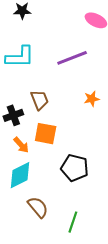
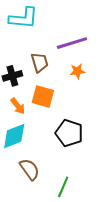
purple line: (72, 58) -> (72, 43), moved
orange star: (92, 99) -> (77, 71), moved

